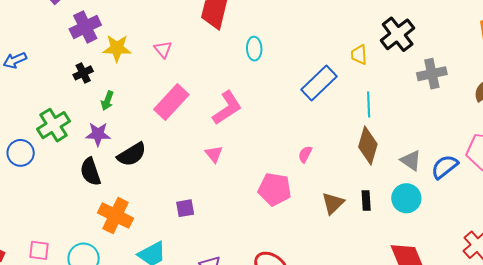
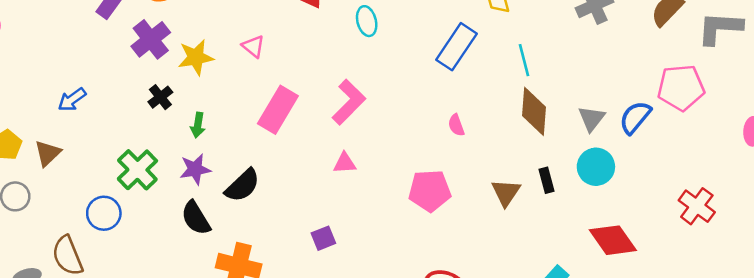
pink triangle: (214, 154) -> (345, 163), turned -42
pink semicircle: (305, 154) -> (456, 125), moved, turned -36
gray triangle: (411, 160) -> (592, 119), turned 45

